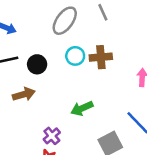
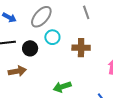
gray ellipse: (65, 21) -> (41, 17), moved
cyan circle: (75, 56) -> (52, 37), moved

